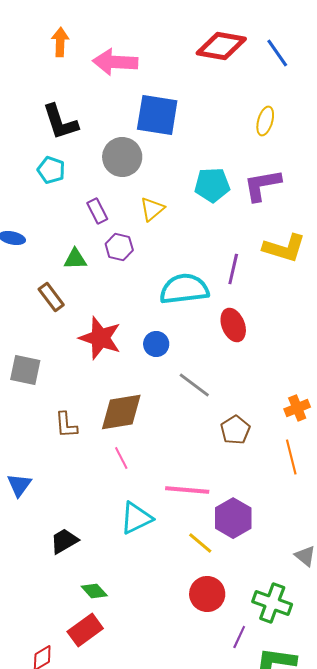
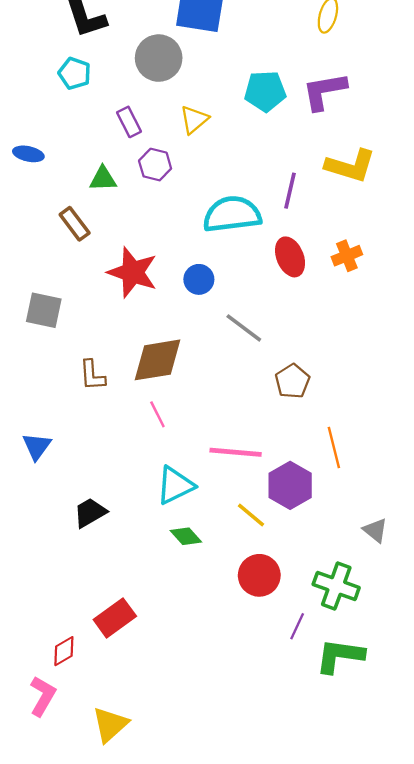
orange cross: (297, 408) -> (347, 256), moved
orange line: (291, 457) -> (334, 447), moved
green diamond: (94, 591) -> (186, 536), moved

